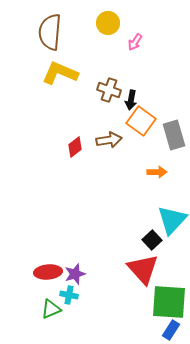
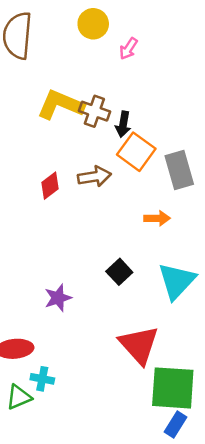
yellow L-shape: (60, 73) -> (61, 105), moved
black square: (152, 240) -> (119, 272), moved
purple star: (75, 274) -> (58, 298), moved

